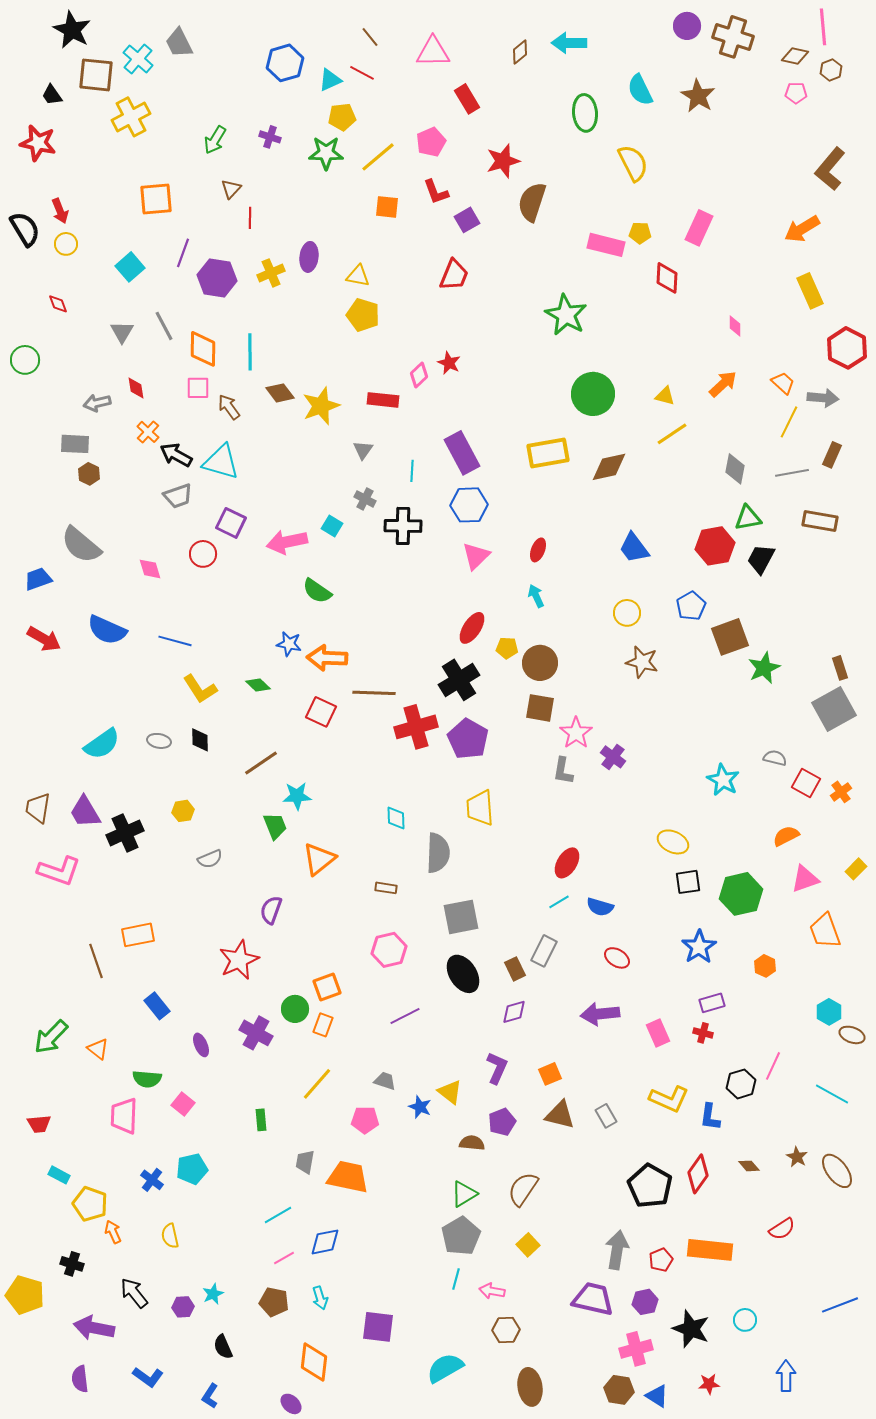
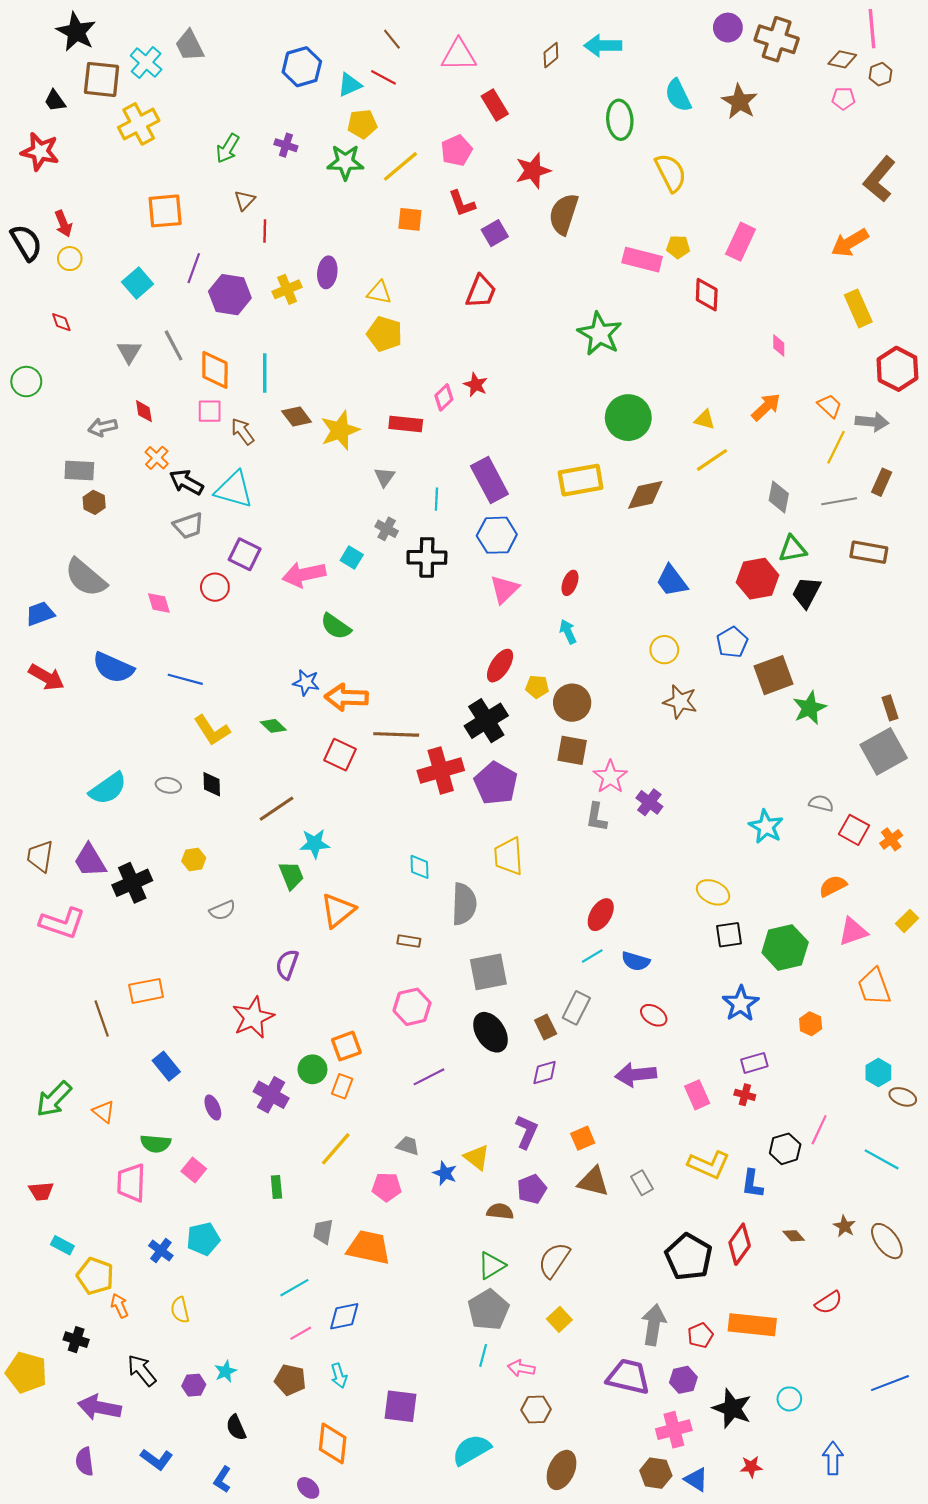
brown ellipse: (530, 1387) -> (562, 1470), turned 33

